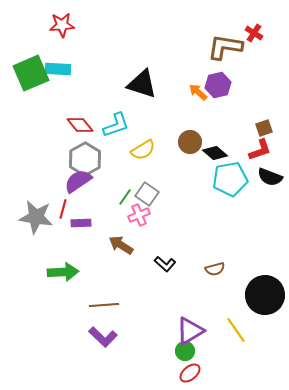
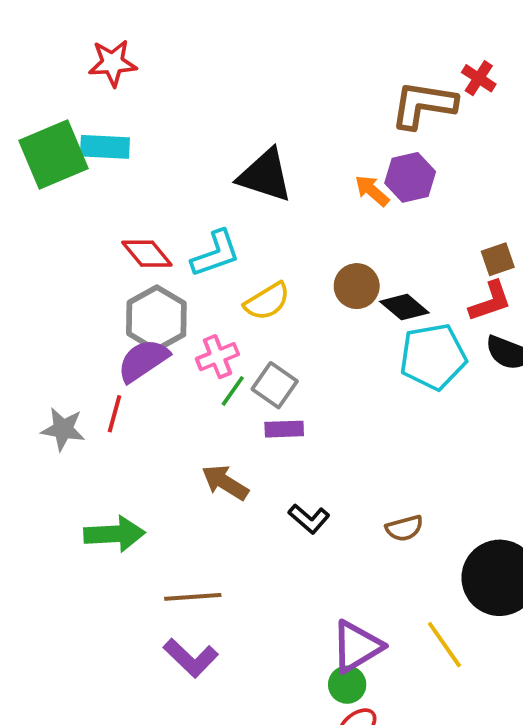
pink cross: (139, 215) -> (217, 357), moved
gray star: (36, 217) -> (63, 429), size x0.7
purple rectangle: (81, 223) -> (284, 429), moved

